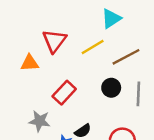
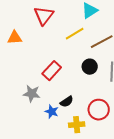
red triangle: (54, 41) -> (44, 16), moved
orange triangle: (30, 63) -> (15, 38), moved

